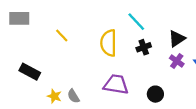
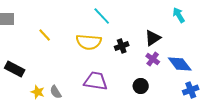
cyan line: (136, 22) -> (102, 16), moved
yellow semicircle: (109, 43) -> (89, 42), turned -85
black circle: (155, 94) -> (141, 86), moved

